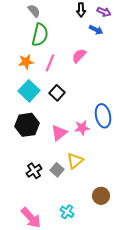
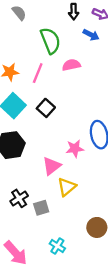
green semicircle: (40, 35) -> (50, 41), moved, turned -35
pink semicircle: (79, 56) -> (71, 65), turned 35
pink triangle: (59, 133) -> (52, 166), moved
gray square: (57, 170) -> (41, 208), moved, turned 32

